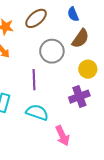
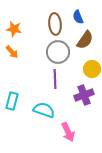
brown ellipse: (36, 18) -> (55, 24), moved, turned -55
purple line: (34, 80) -> (55, 79), moved

